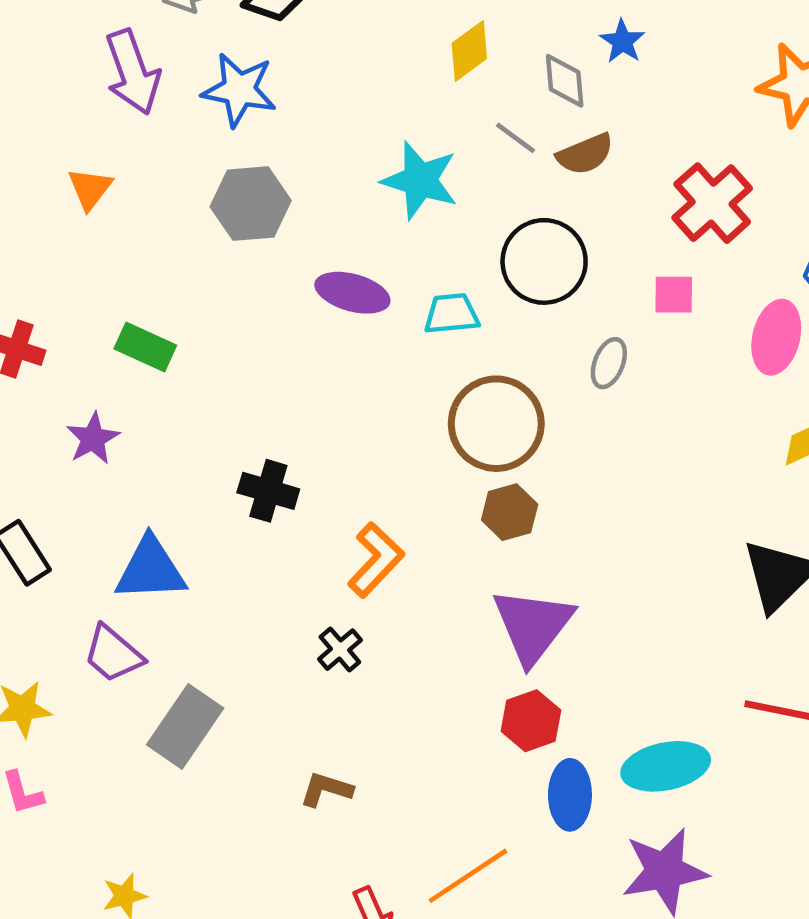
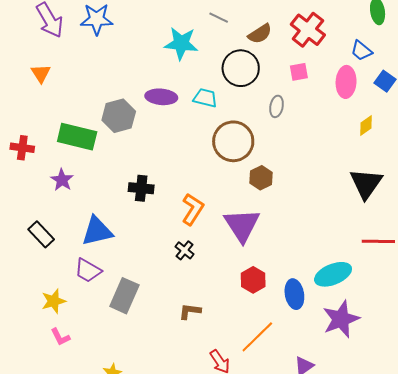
brown semicircle: (585, 154) -> (260, 34), moved
gray hexagon: (251, 204) -> (119, 116), moved
cyan trapezoid: (451, 314) -> (205, 98), turned 30
green rectangle: (145, 347) -> (77, 137), size x1.5
brown hexagon: (510, 512) -> (261, 178), moved
purple triangle: (533, 626) -> (242, 225), moved
red hexagon: (531, 721) -> (253, 280), moved

